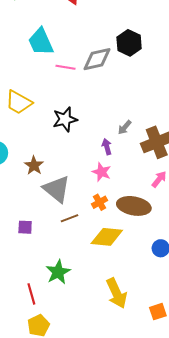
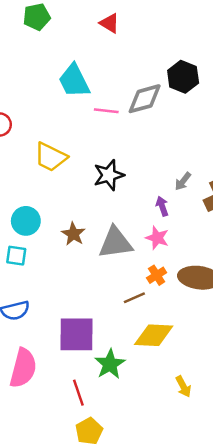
gray triangle: (57, 189) -> (115, 243), moved, turned -44
brown line: (70, 218) -> (134, 298), moved
purple square: (25, 227) -> (76, 334), moved, size x2.0
yellow diamond: (107, 237) -> (154, 335), moved
yellow arrow: (117, 293) -> (183, 387), size x0.6

